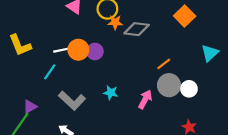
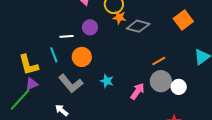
yellow L-shape: (20, 45) -> (28, 65), moved
orange circle: (78, 50) -> (82, 57), moved
purple circle: (95, 51) -> (90, 27), moved
cyan line: (50, 72) -> (54, 55), turned -63

